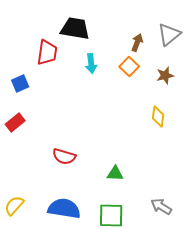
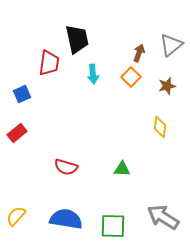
black trapezoid: (75, 28) -> (77, 39), turned 68
green triangle: (115, 174) -> (122, 169), moved
gray arrow: (161, 206) -> (163, 217), size x1.5

